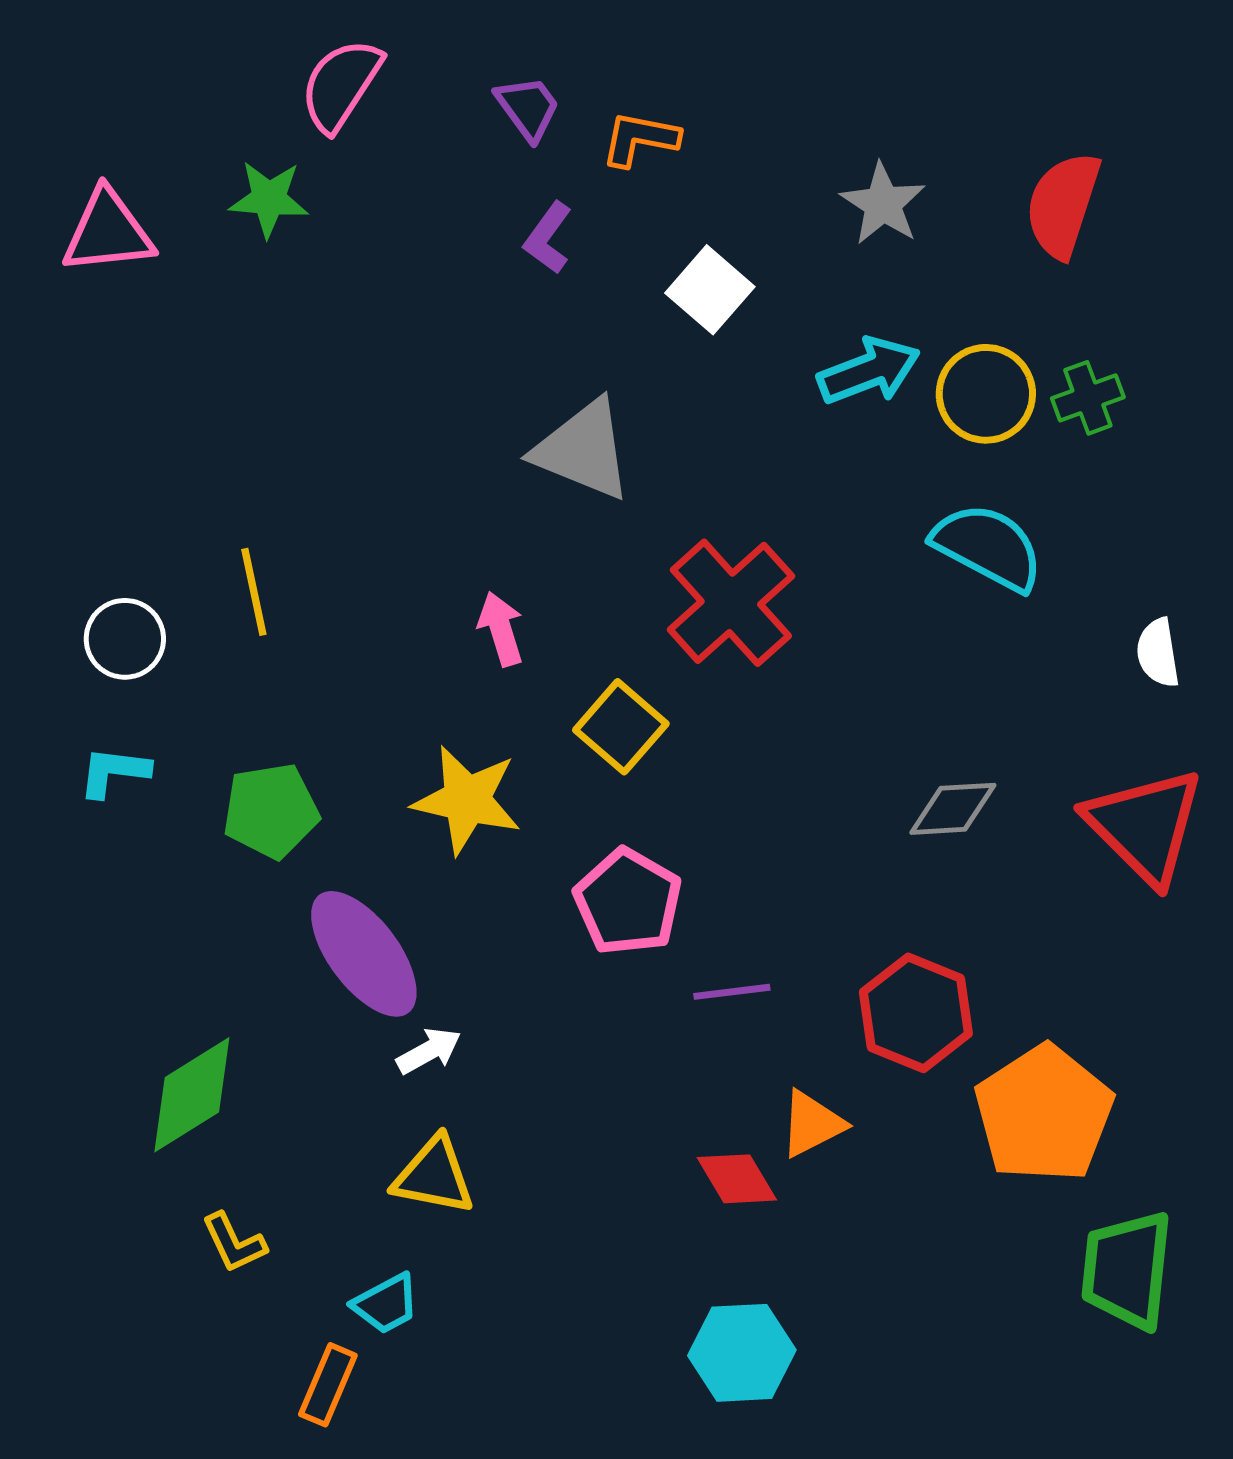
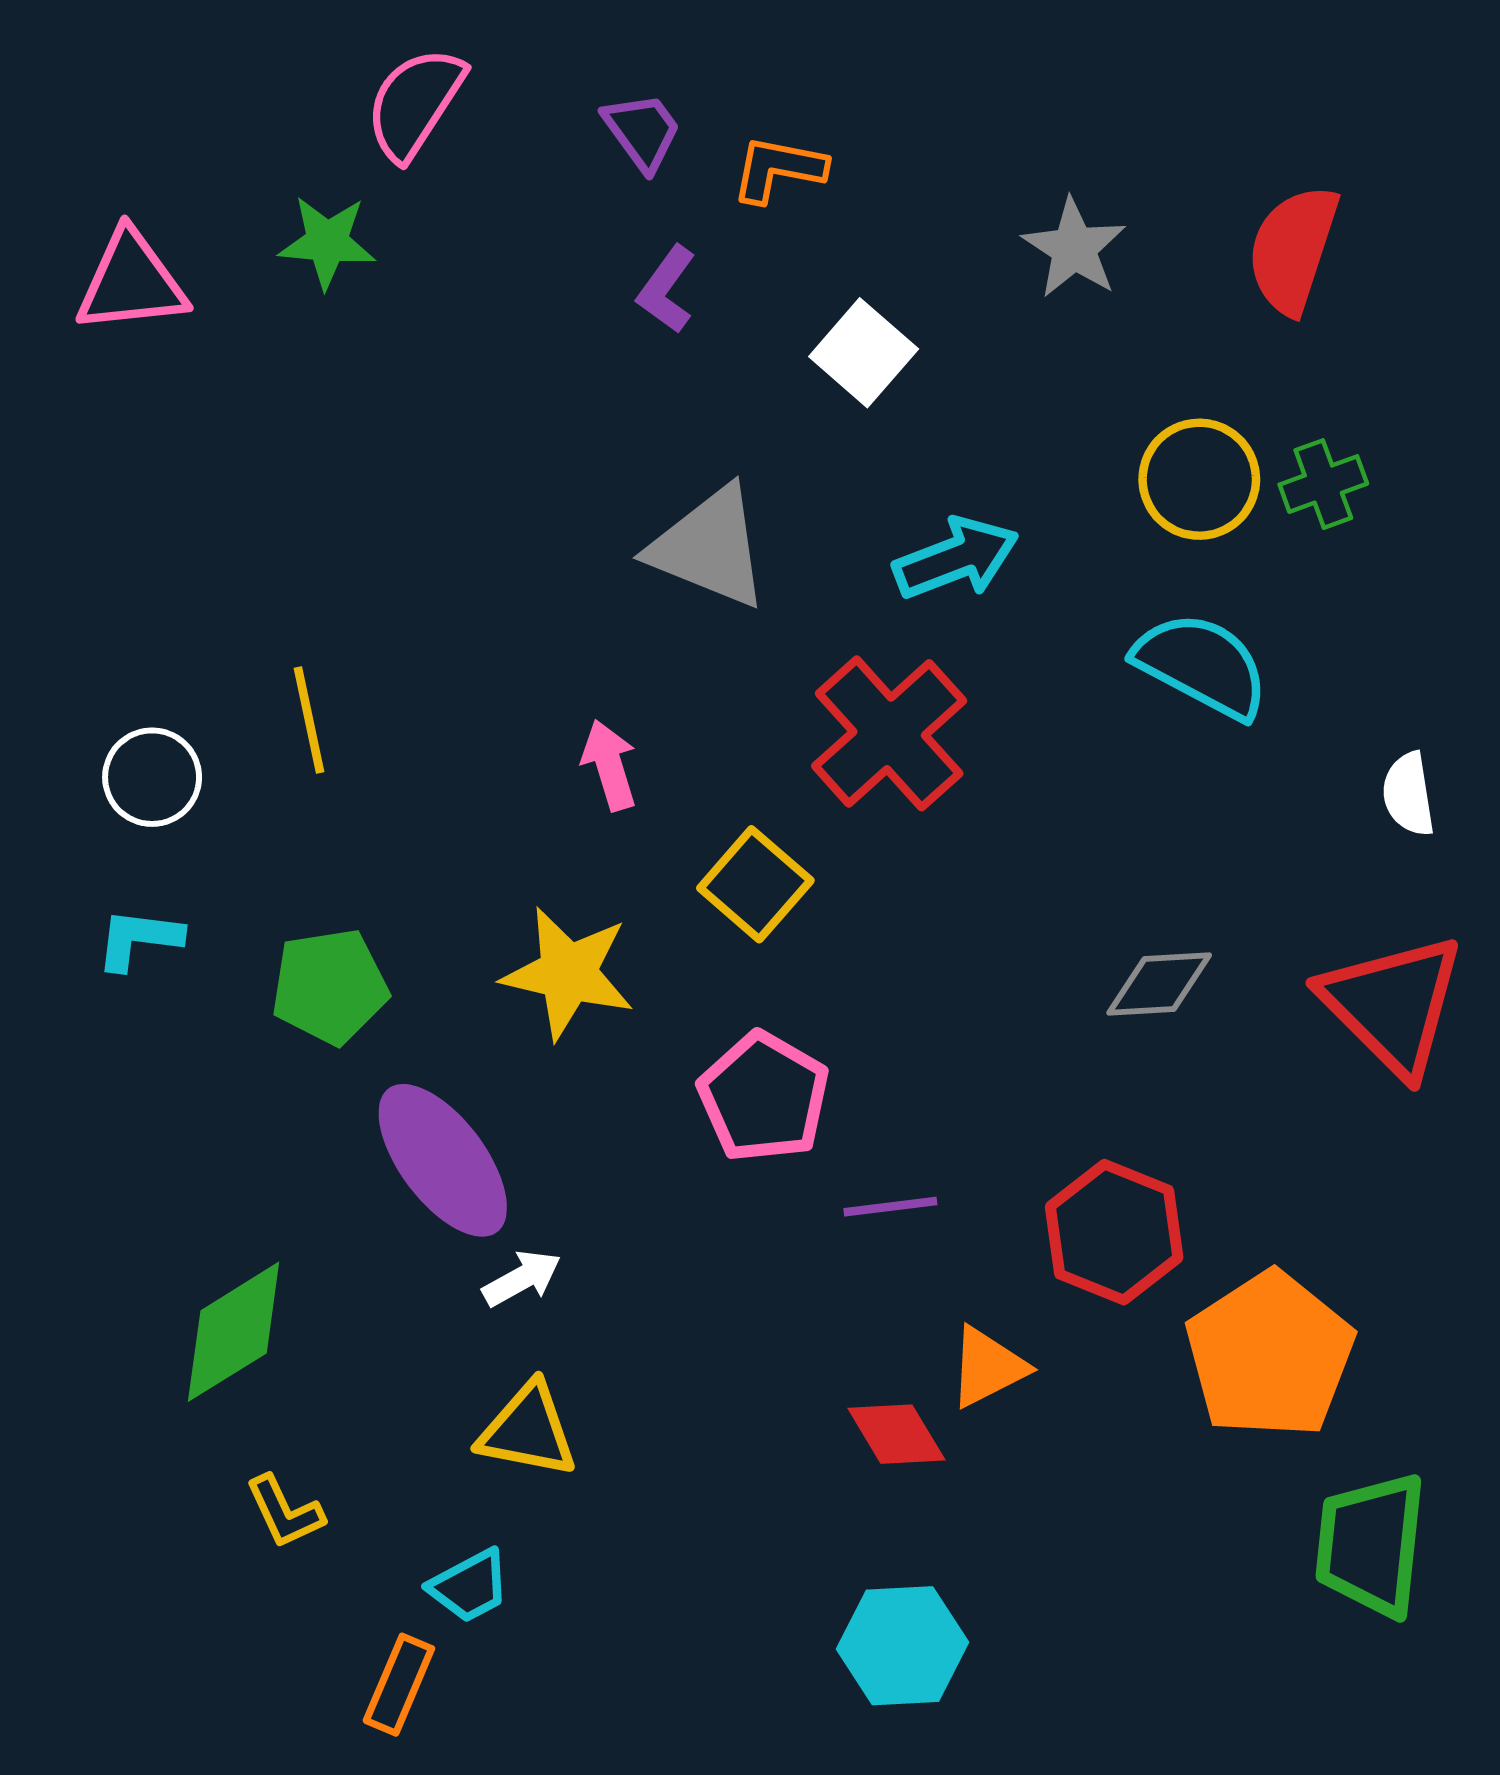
cyan arrow: (869, 371) -> (956, 558), moved

